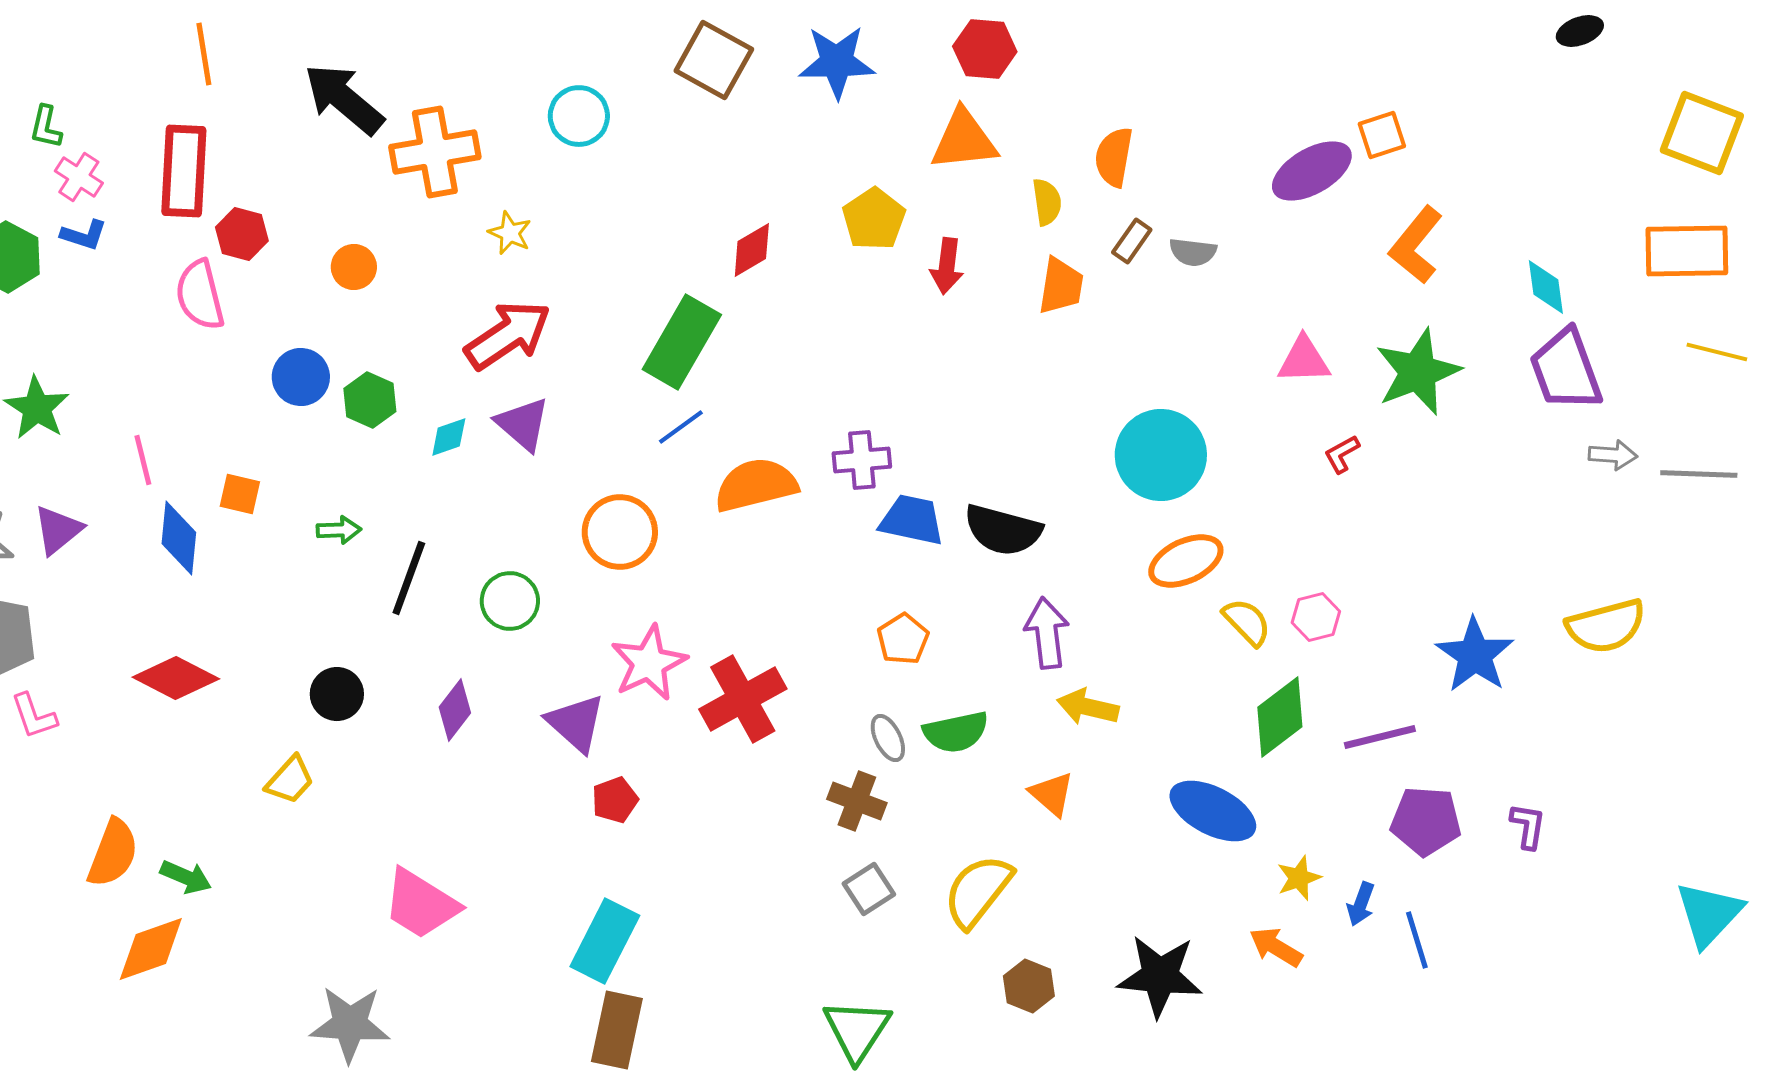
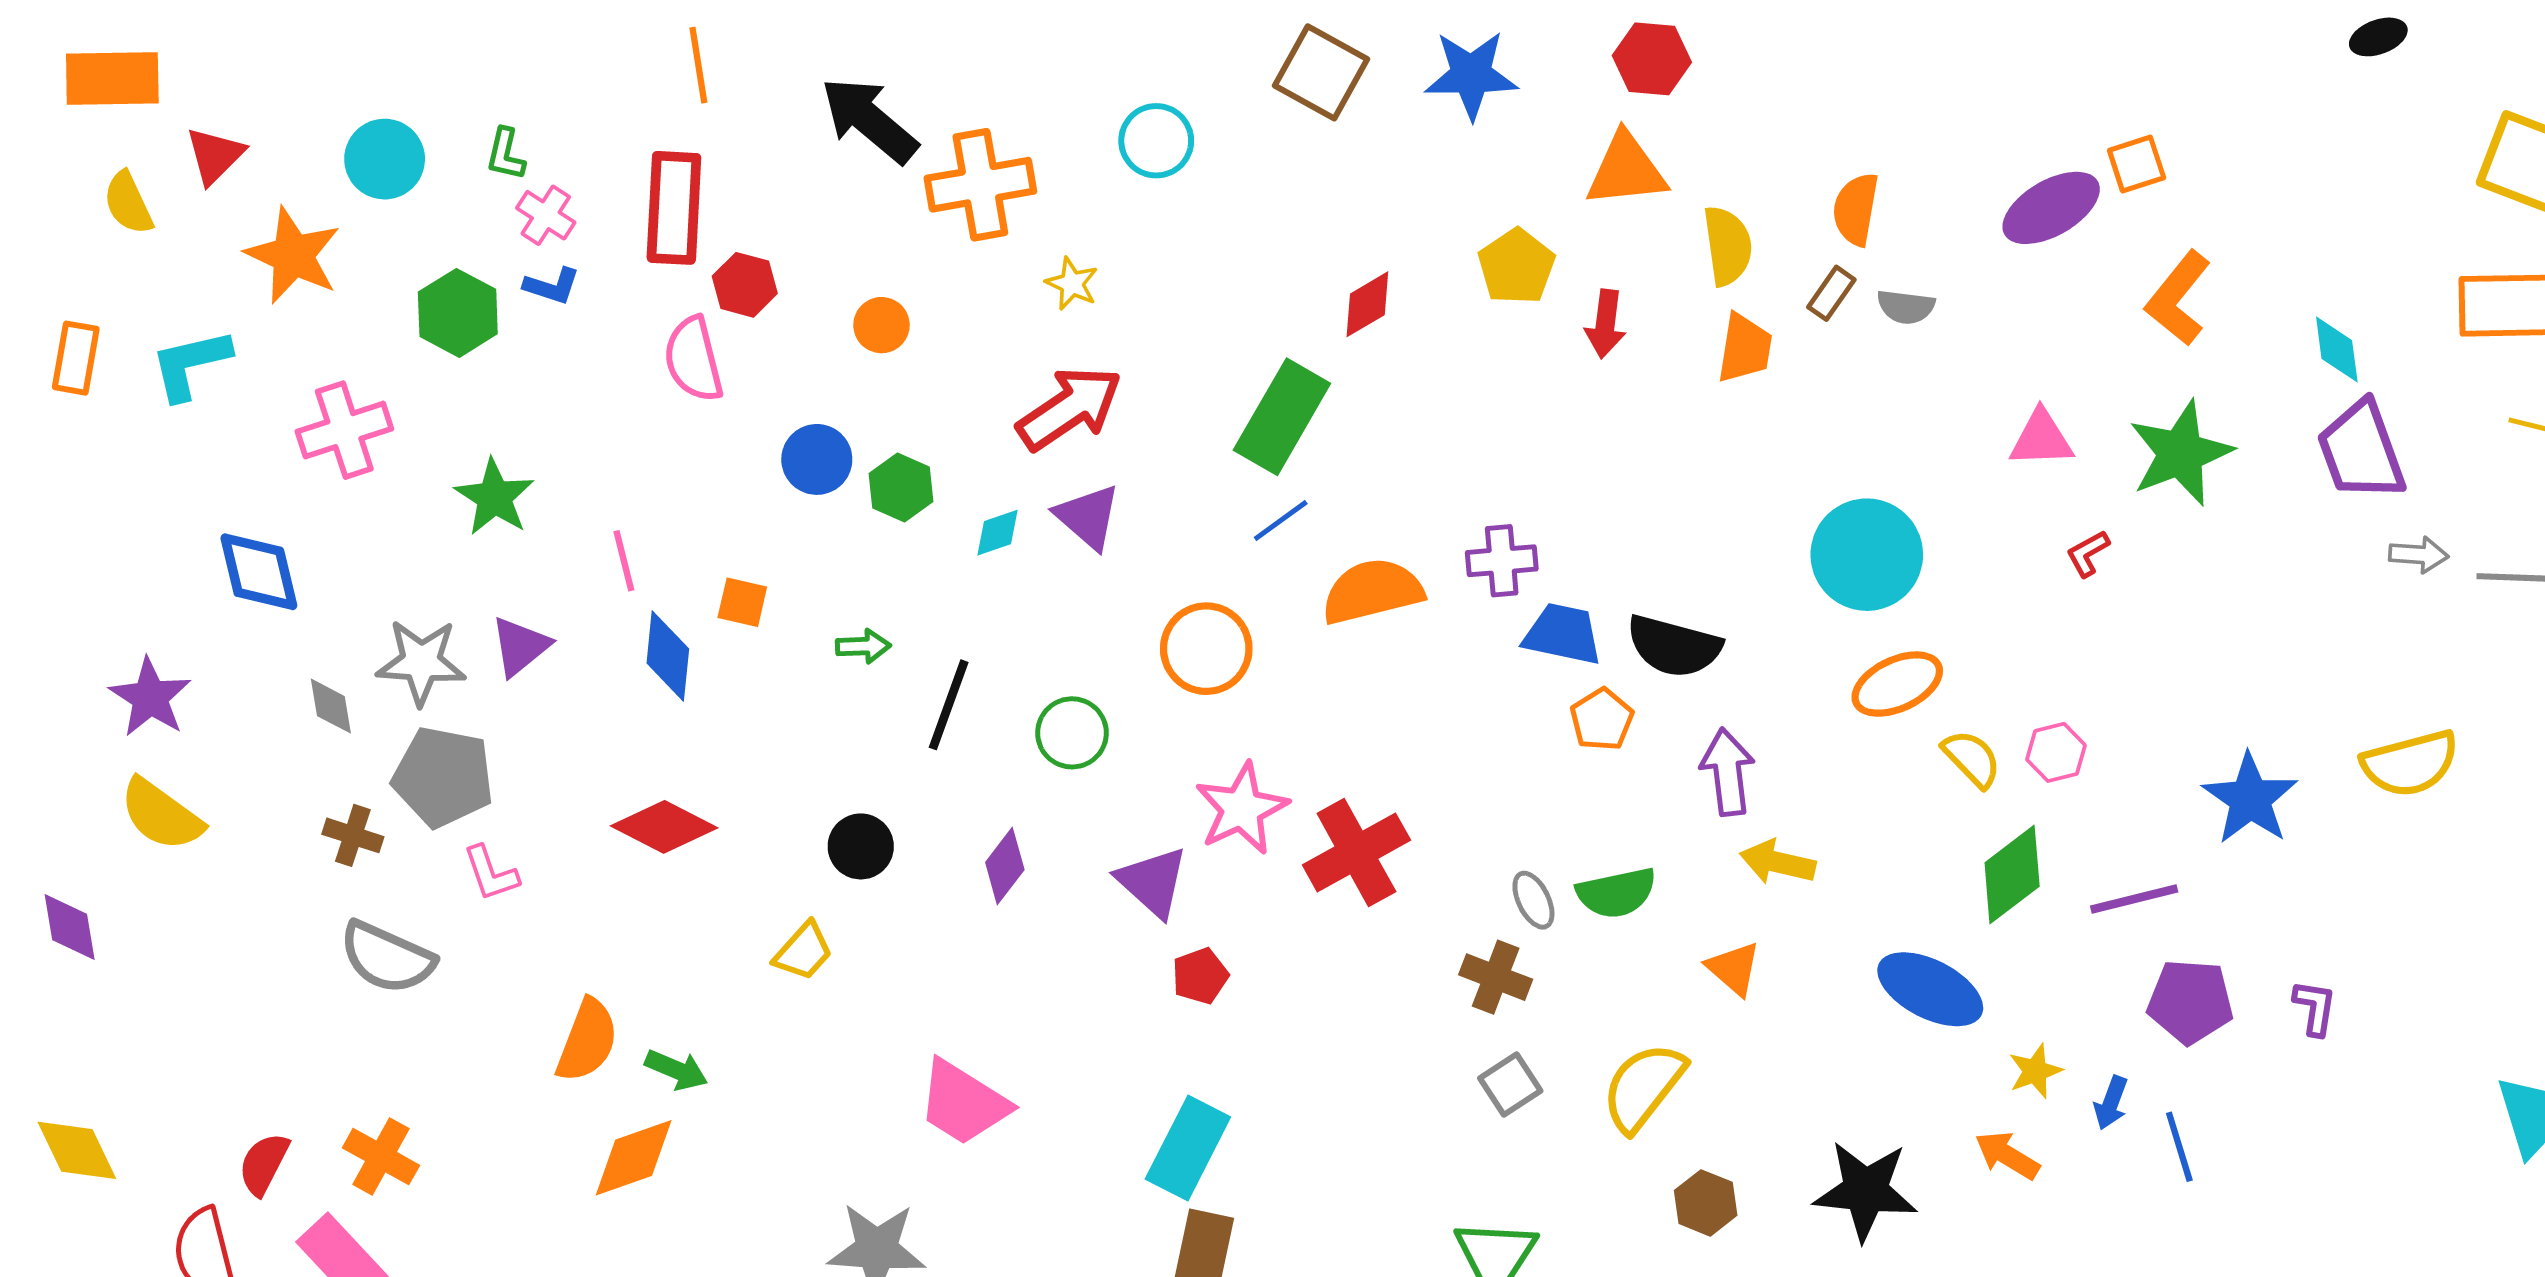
orange semicircle: (1114, 157) -> (1856, 209), moved
yellow semicircle: (1047, 202) -> (1728, 246), size x1.4
orange pentagon: (903, 639) -> (1602, 719), moved

